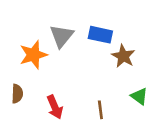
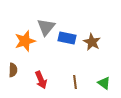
blue rectangle: (100, 35) -> (67, 38), moved
green triangle: (139, 96) -> (104, 83), moved

